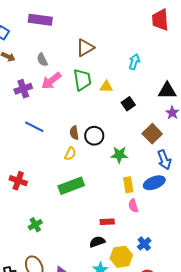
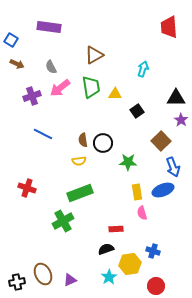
yellow semicircle: (70, 154) -> (79, 161), turned 56
green cross: (35, 225) -> (63, 221), moved, size x1.5
blue cross: (144, 244) -> (153, 251), turned -32

